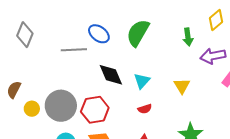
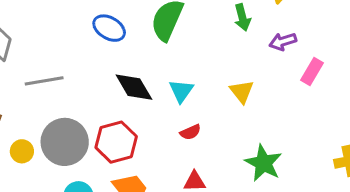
gray line: (74, 50) -> (44, 81), moved
purple arrow: (213, 56) -> (283, 42), size x0.7

